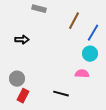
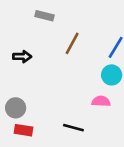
brown line: (74, 21) -> (72, 43), moved
red rectangle: (23, 96) -> (23, 130), turned 72

